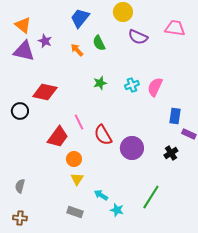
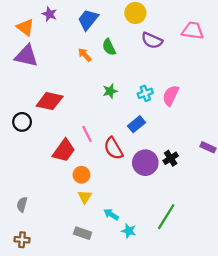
purple star: (45, 41) -> (50, 14), moved
blue rectangle: (175, 116) -> (136, 124), moved, turned 42
black cross: (171, 153) -> (171, 158), moved

